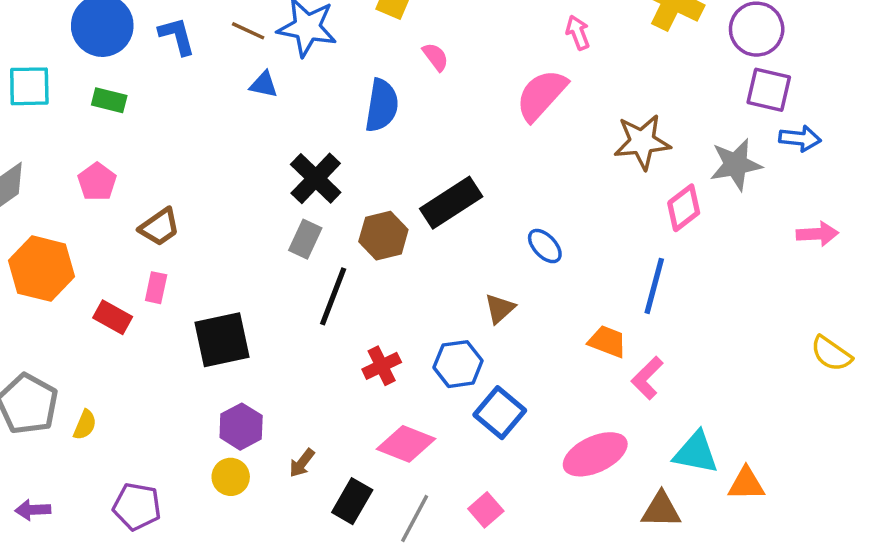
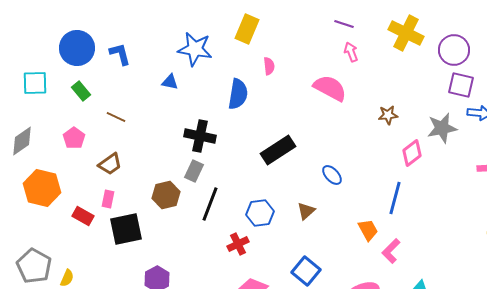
brown line: (248, 31) -> (116, 117), moved
pink semicircle: (435, 57) -> (269, 66), turned 30
pink semicircle: (541, 95) -> (330, 88), turned 76
green rectangle: (109, 100) -> (81, 91), turned 36
brown star: (642, 142) -> (388, 115), size x0.6
black cross: (316, 178) -> (200, 136), turned -32
brown hexagon: (383, 236) -> (166, 195), moved
black square: (222, 340) -> (126, 229), moved
orange trapezoid: (607, 341) -> (368, 230), turned 40
blue hexagon: (458, 364) -> (260, 213), moved

